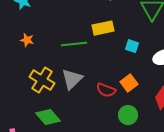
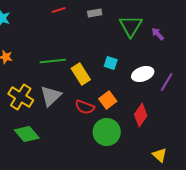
yellow rectangle: (103, 28) -> (81, 74), moved, turned 70
green circle: (128, 115) -> (107, 132), size x1.4

